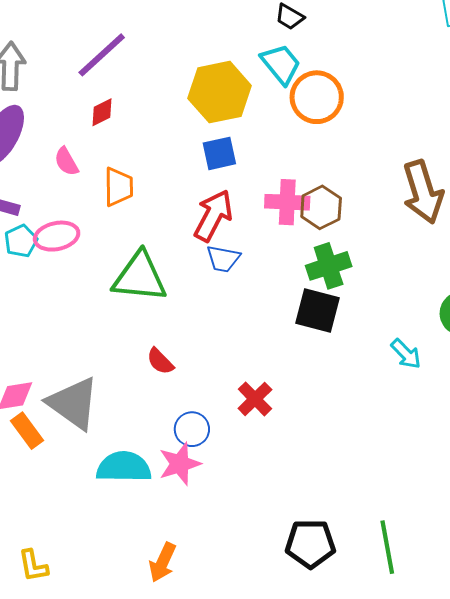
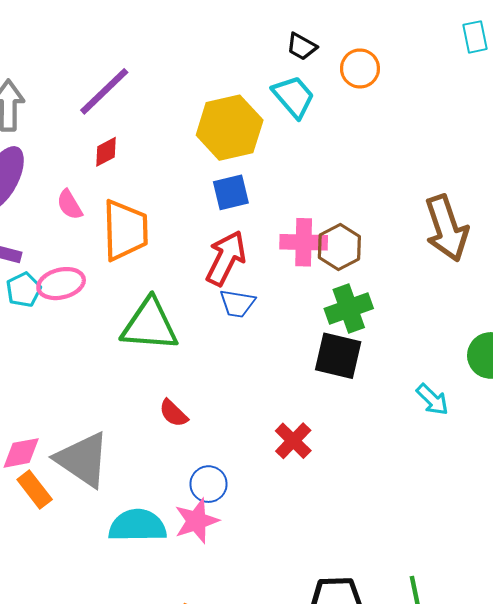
orange circle: (317, 97) -> (360, 68), moved, size x0.7
orange trapezoid: (118, 187) -> (125, 230), size x1.5
red cross: (255, 399) -> (293, 441), moved

